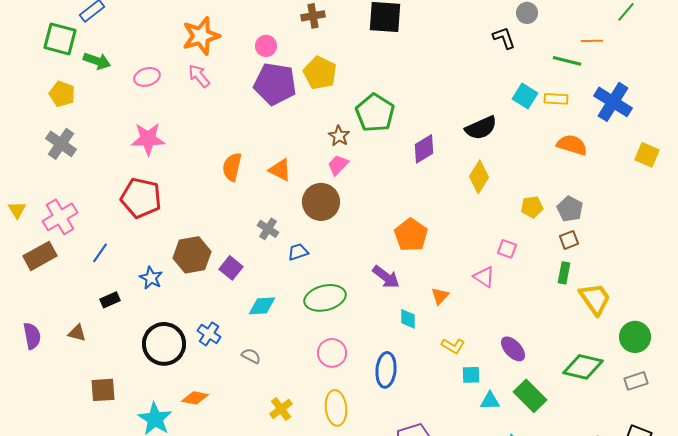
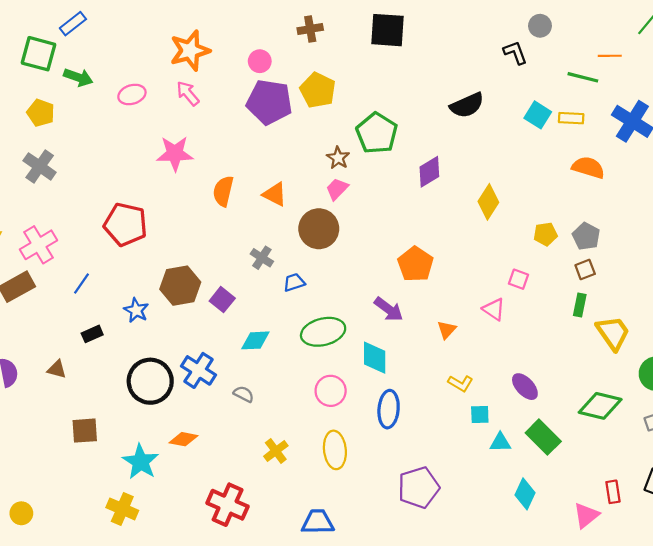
black semicircle: (481, 128) -> (467, 105), moved
pink star: (148, 139) -> (175, 154), moved
cyan diamond: (408, 319) -> (375, 358), moved, size x1.5
blue cross: (209, 334) -> (199, 370), size x1.4

